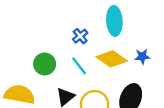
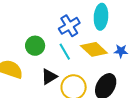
blue cross: (80, 36) -> (69, 26), size x1.5

